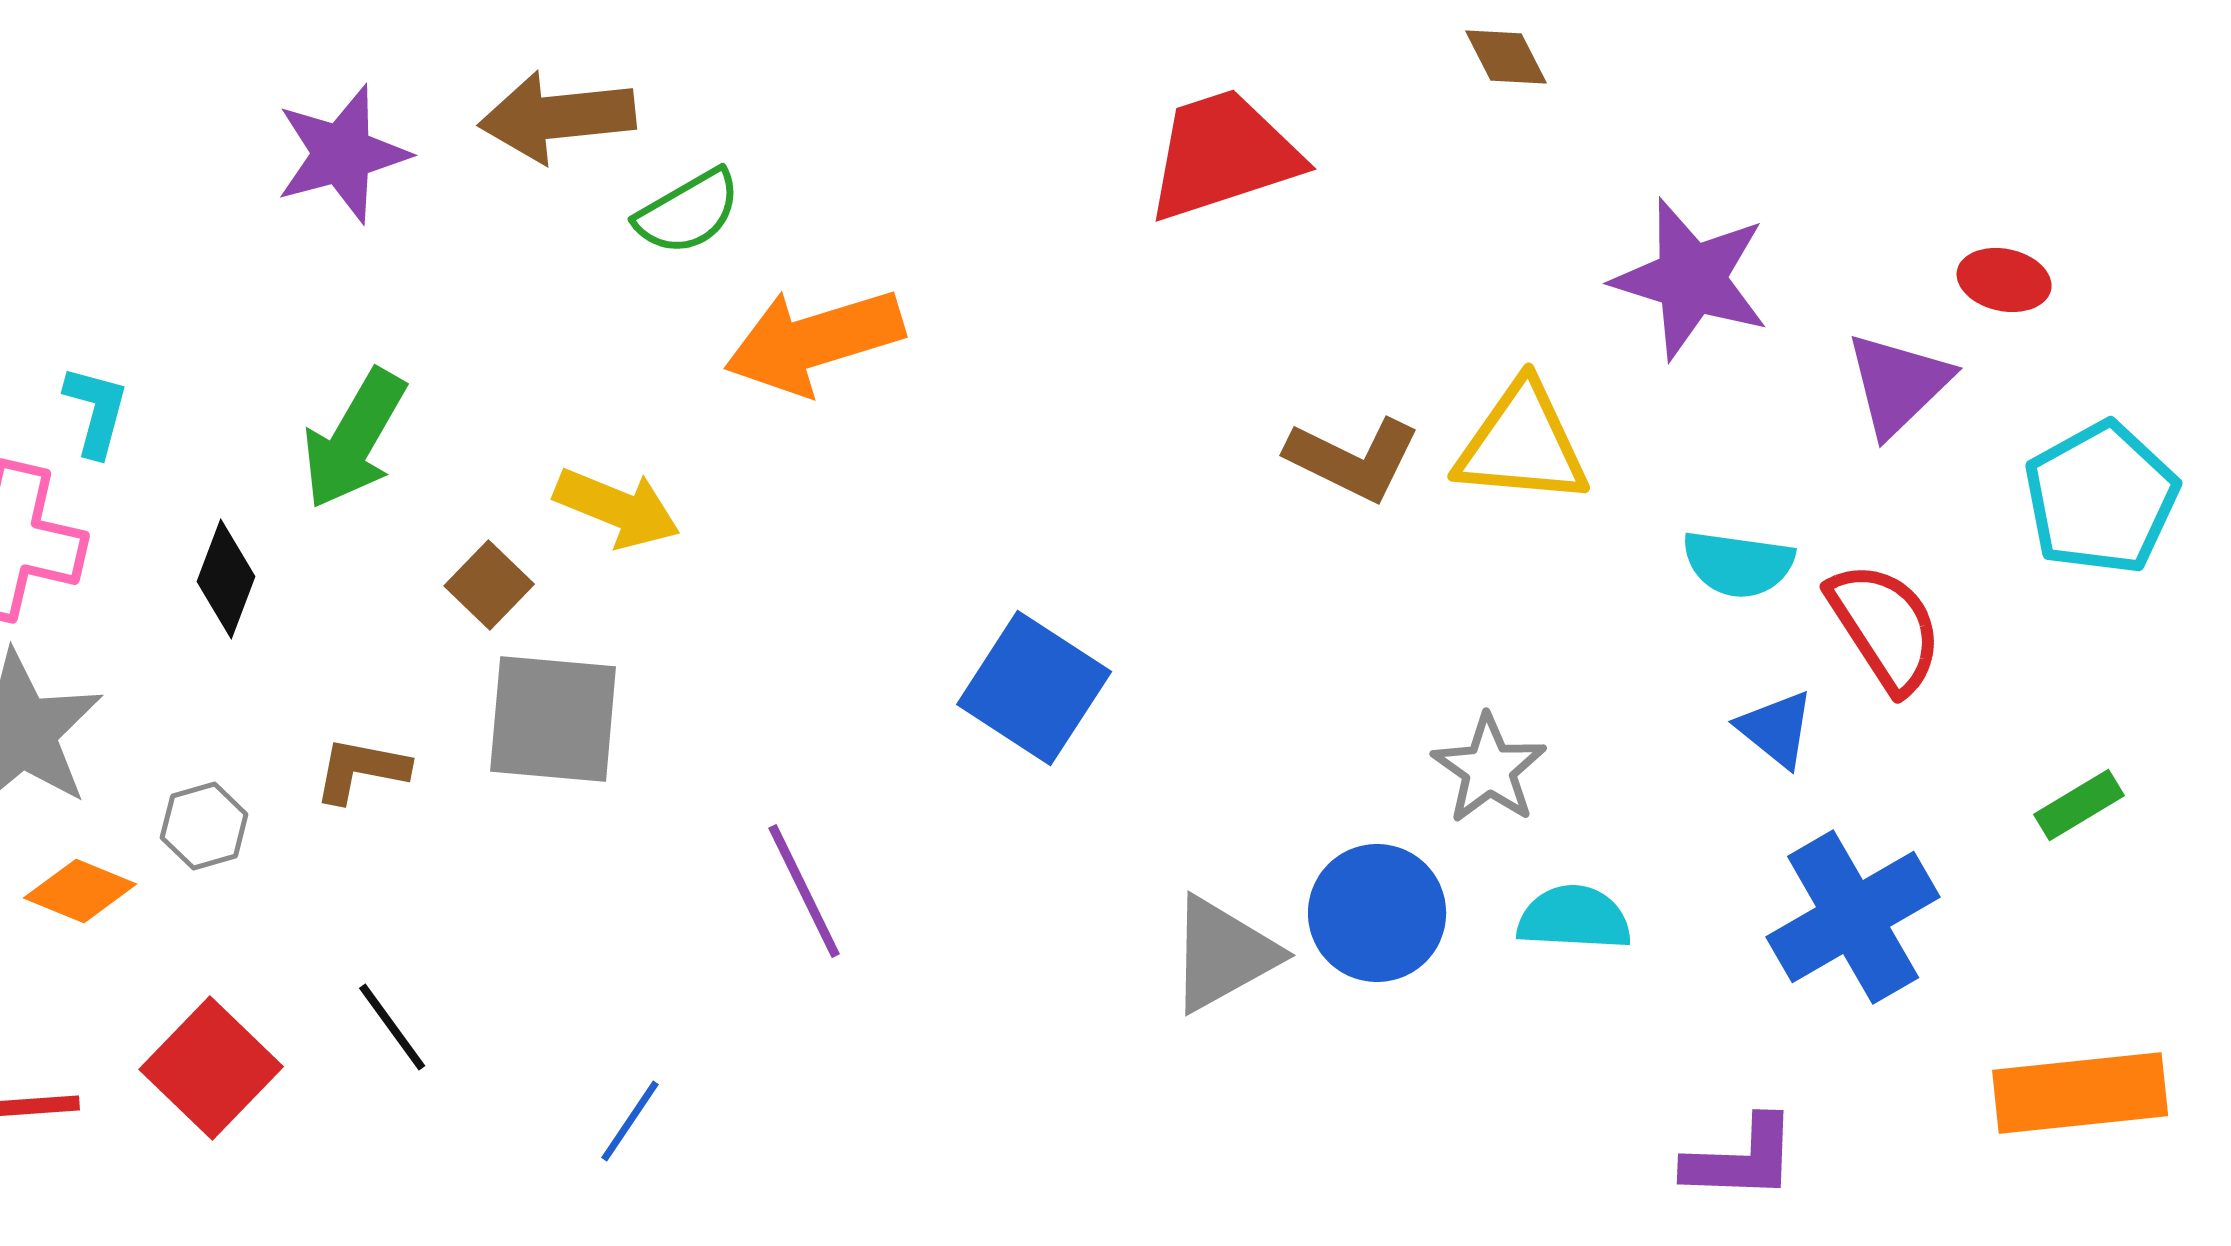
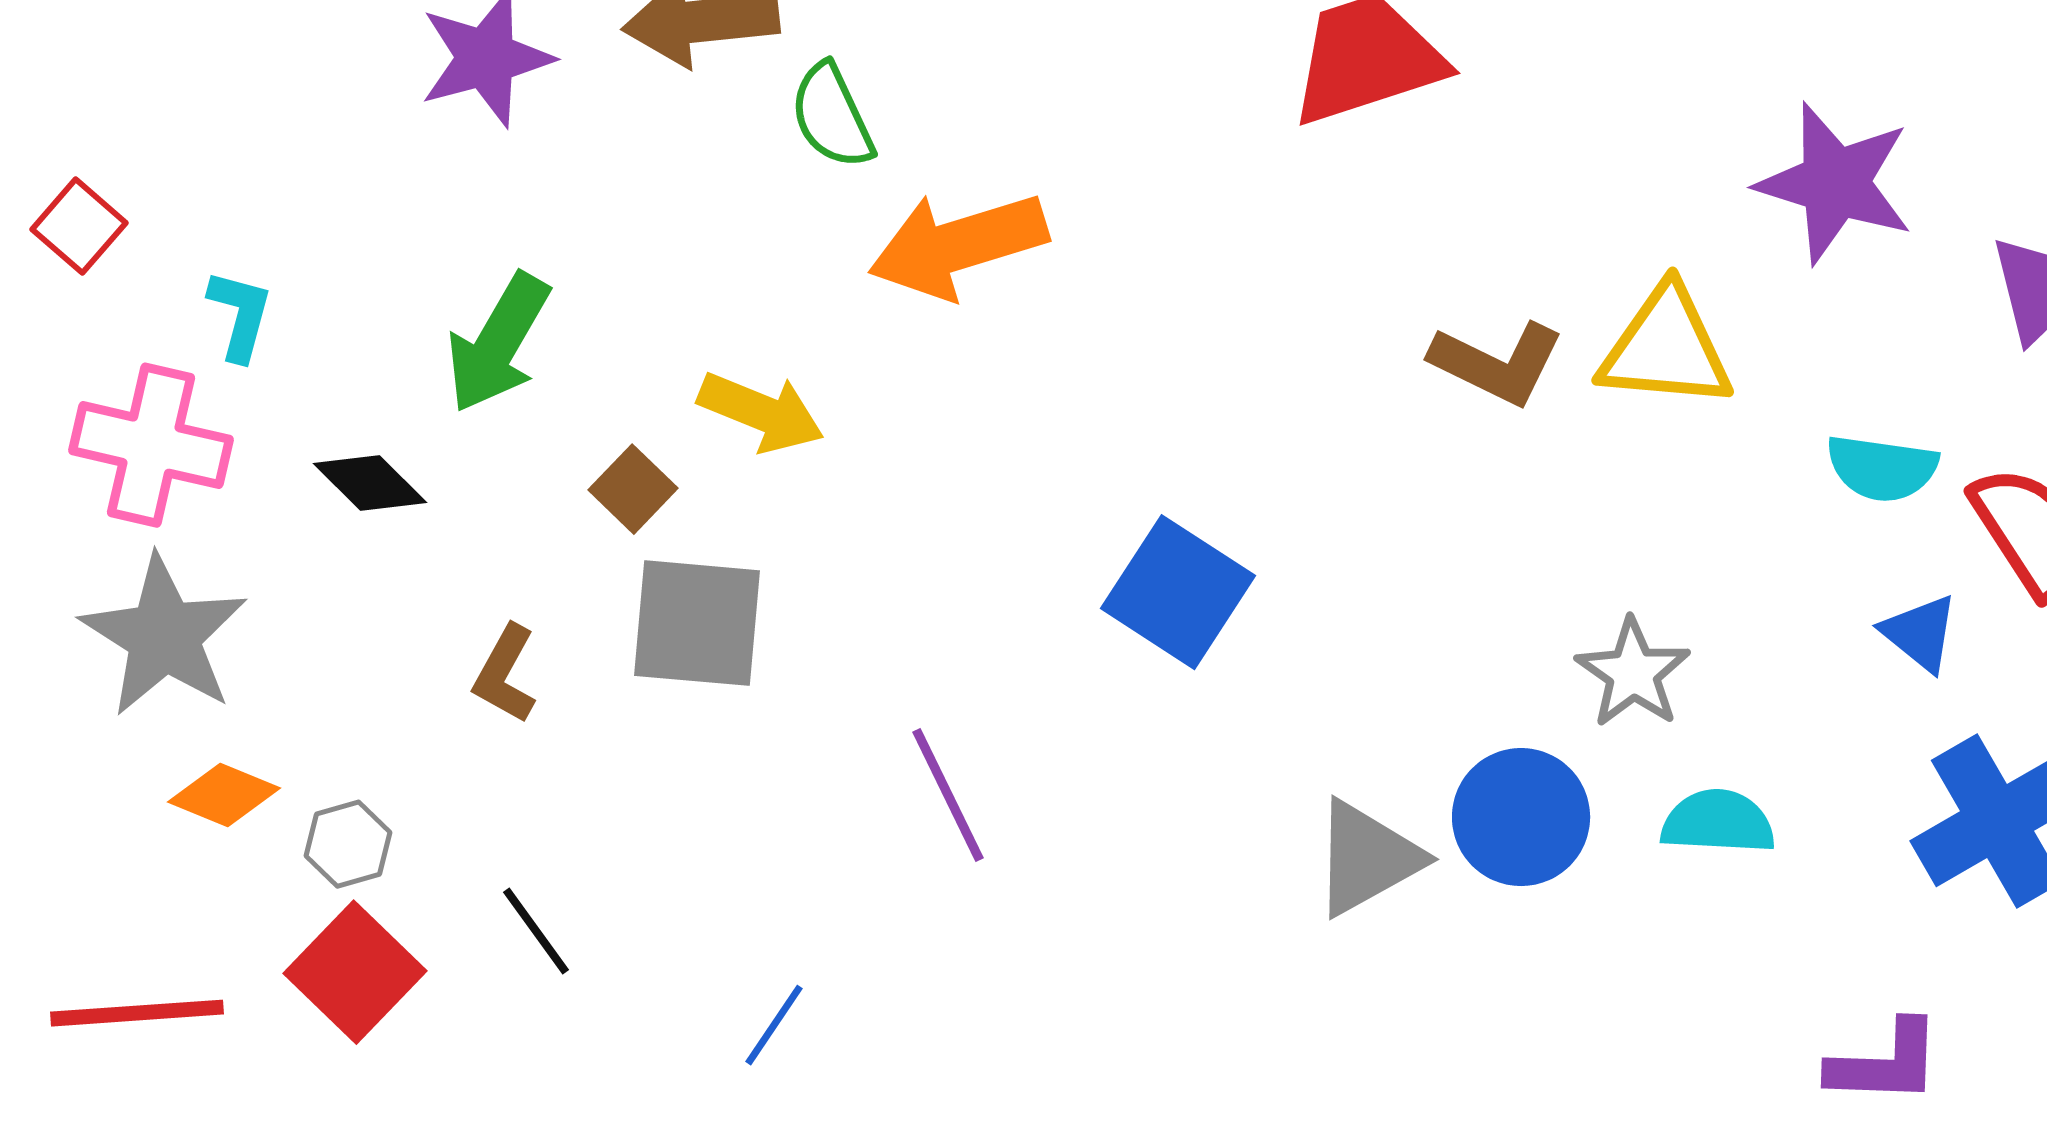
green semicircle: (688, 212) -> (832, 116), turned 95
black diamond: (226, 579) -> (370, 483), turned -66
brown L-shape: (361, 770) -> (505, 674), turned -72
gray hexagon: (204, 826) -> (348, 844), moved

